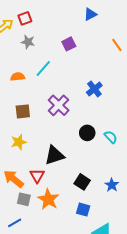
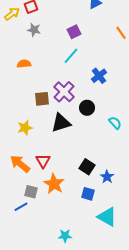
cyan line: (43, 68) -> (71, 56), moved
brown square: (23, 111) -> (42, 99), moved
black circle: (87, 133) -> (87, 108), moved
black triangle: (54, 155) -> (61, 123), moved
blue star: (112, 185) -> (107, 177), moved
gray square: (24, 199) -> (31, 192), moved

